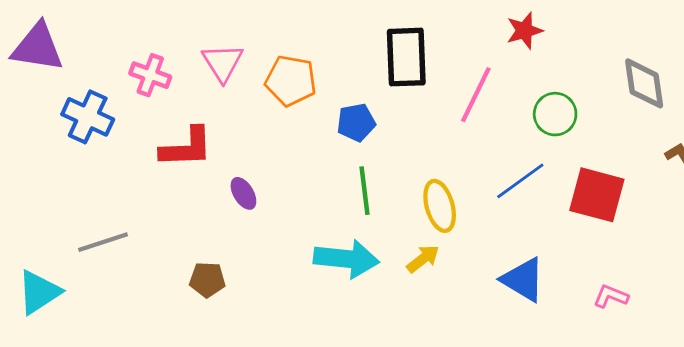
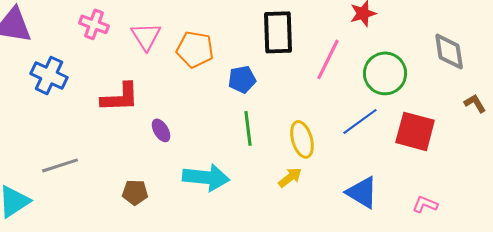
pink cross: (150, 75) -> (94, 24), moved
green circle: (555, 114) -> (385, 73), size x1.4
cyan arrow: (346, 259) -> (206, 177), moved

